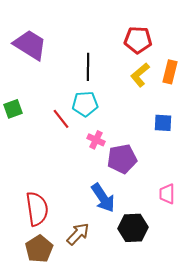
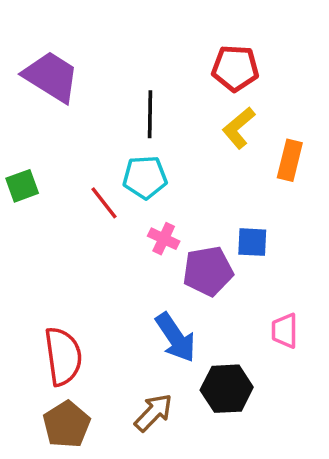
orange rectangle: (170, 72) -> (290, 160), moved
blue square: (163, 123) -> (252, 242), moved
brown arrow: (78, 234) -> (153, 413), moved

